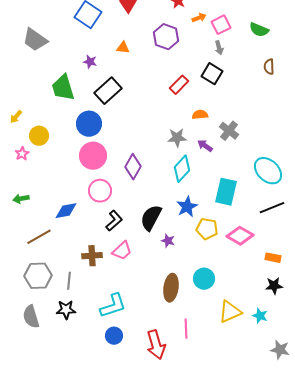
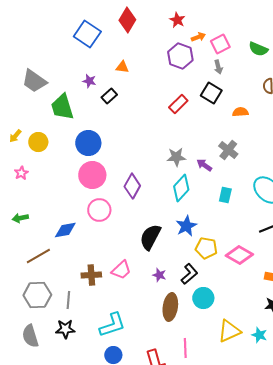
purple hexagon: (166, 37) -> (180, 56), moved
gray trapezoid: (35, 40) -> (34, 81), moved
black rectangle: (108, 91) -> (109, 96), moved, size x0.6
orange semicircle: (200, 115) -> (240, 112), moved
yellow circle: (39, 136) -> (38, 142), moved
cyan rectangle: (226, 192) -> (225, 195), moved, size x0.6
black L-shape: (114, 221) -> (189, 274), moved
purple star: (168, 241) -> (159, 275), moved

